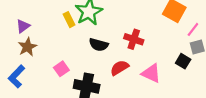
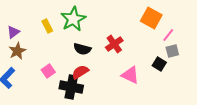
yellow rectangle: (69, 20) -> (47, 26), moved
red cross: (134, 39) -> (114, 44), turned 36
red semicircle: (119, 68) -> (80, 72), moved

